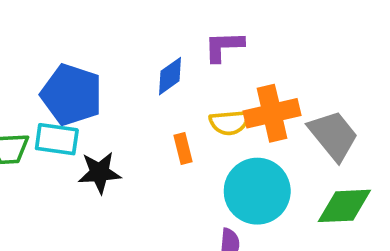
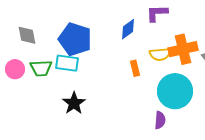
black star: (99, 173) -> (74, 103), moved, turned -30

